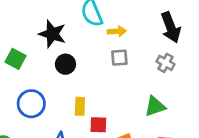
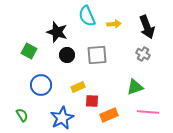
yellow arrow: (117, 31) -> (114, 24), moved
gray square: (119, 58) -> (97, 55), moved, size x1.5
yellow rectangle: (80, 106) -> (78, 87), turned 64

